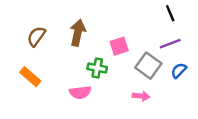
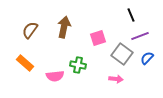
black line: (170, 13) -> (131, 15), moved
green cross: (97, 68) -> (78, 65), moved
pink semicircle: (80, 92) -> (55, 76), moved

